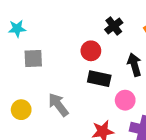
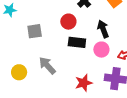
gray square: (33, 59) -> (35, 31), moved
pink circle: (125, 100) -> (101, 50), moved

